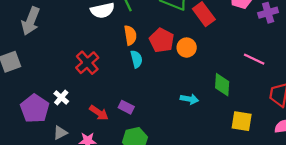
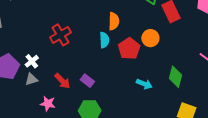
orange semicircle: (130, 35) -> (114, 21), moved
red pentagon: (162, 40) -> (129, 49), moved
gray triangle: (60, 133) -> (31, 79), moved

